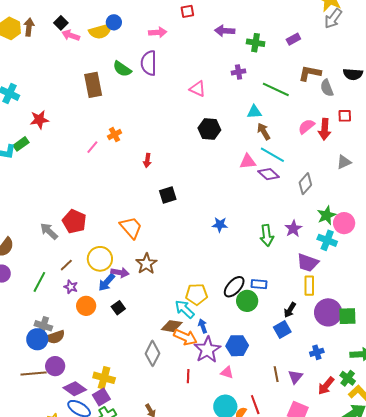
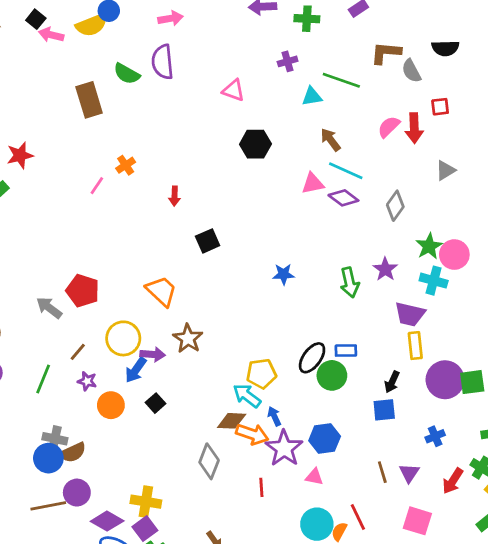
cyan triangle: (254, 112) -> (312, 97), moved
blue square: (282, 330) -> (384, 410), turned 30

